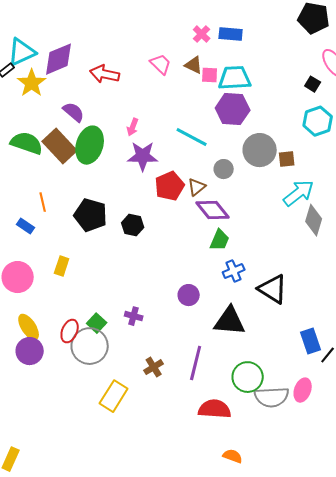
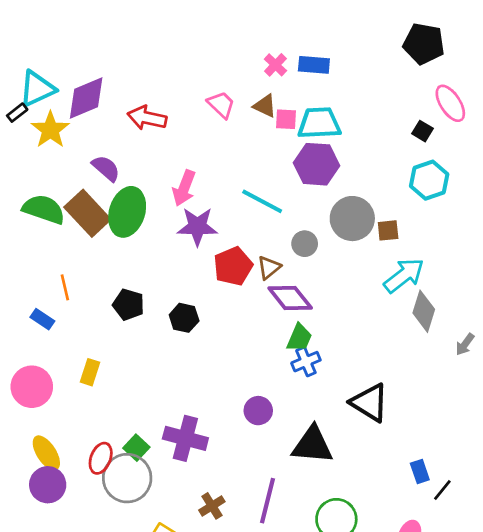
pink arrow: (133, 127) -> (184, 188), size x1.5
black pentagon: (91, 215) -> (128, 305), size x0.7
blue cross: (234, 271) -> (306, 362), moved
purple cross: (134, 316) -> (185, 438), size x1.8
blue rectangle: (311, 341) -> (420, 471), size x0.7

